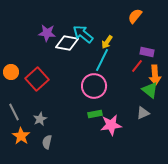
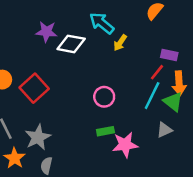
cyan arrow: (83, 34) -> (102, 23), moved
cyan line: (102, 60) -> (152, 96), moved
pink circle: (94, 86) -> (104, 97), size x0.7
gray star: (40, 119) -> (38, 137), size x1.5

